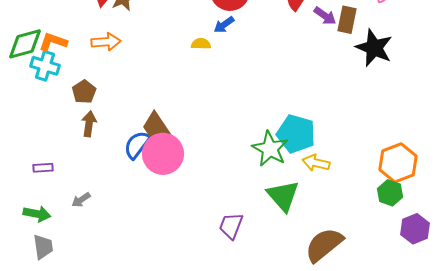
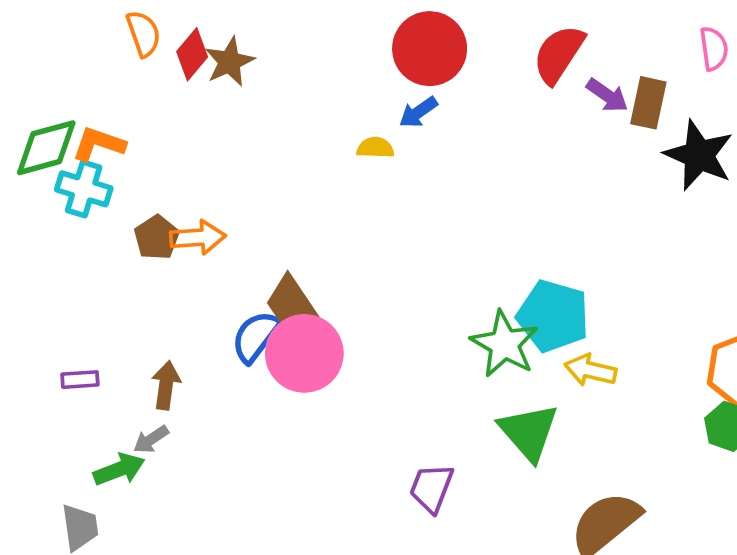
orange arrow: (106, 42) -> (198, 237), moved
brown arrow: (89, 124) -> (166, 385), moved
green arrow: (37, 214) -> (119, 469), moved, turned -32

